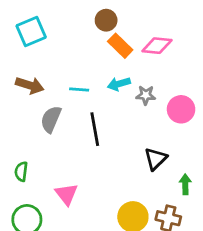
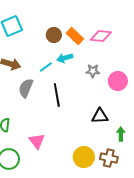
brown circle: (106, 20) -> (54, 35), moved
cyan arrow: (119, 84) -> (65, 58), moved
cyan line: (79, 90) -> (46, 67), turned -40
black triangle: (156, 159) -> (100, 116), turned 42

